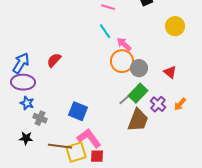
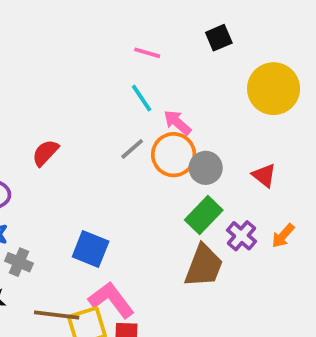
yellow circle: (175, 26) -> (274, 89), size x1.4
gray line: (125, 99) -> (132, 149), moved

